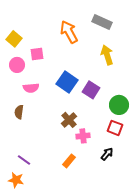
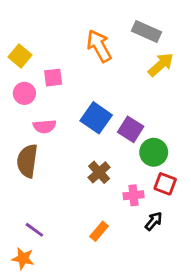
yellow arrow: (107, 55) -> (161, 65), moved, turned 66
green circle: (119, 105) -> (154, 152), moved
brown semicircle: (19, 112) -> (27, 161), size x1.6
pink cross: (83, 136) -> (134, 195), moved

